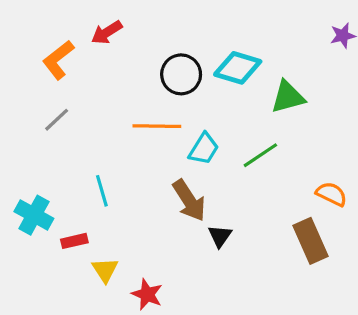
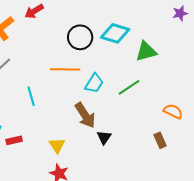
cyan line: (102, 191) -> (31, 96), moved
brown rectangle: (310, 241) -> (160, 140), size x0.6
yellow triangle: (105, 270) -> (57, 145), moved

